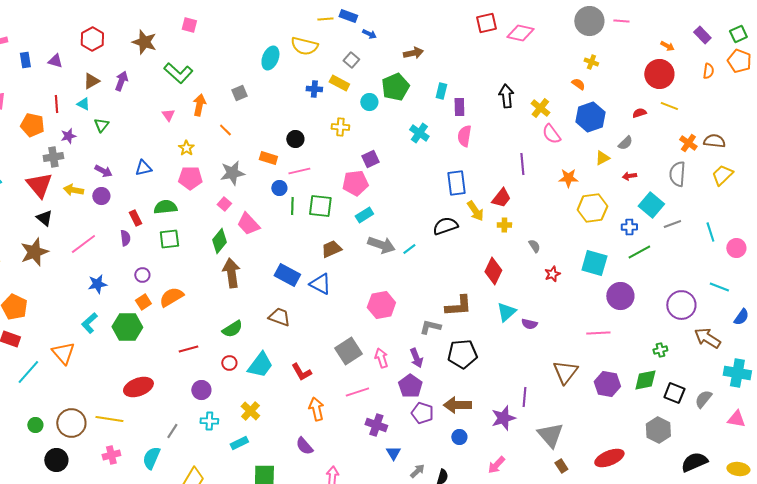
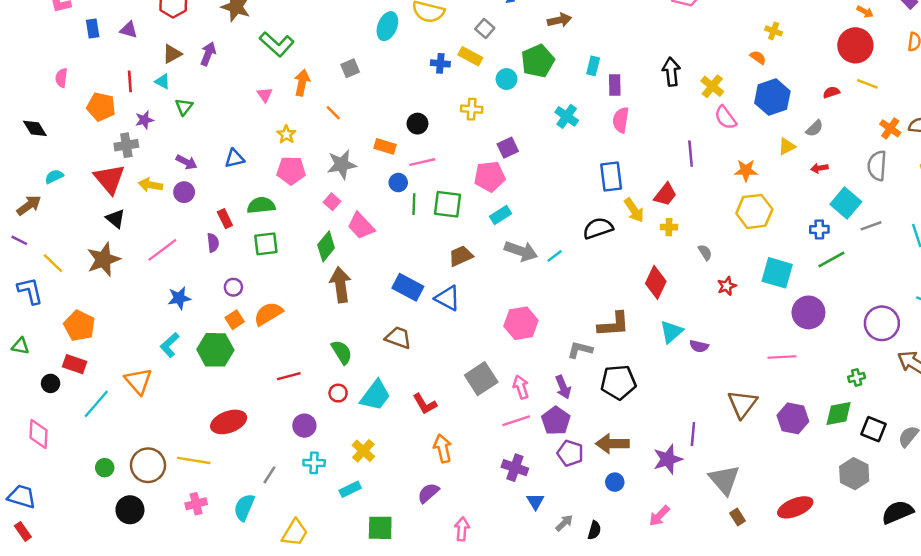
yellow hexagon: (592, 208) -> (754, 211), moved
green semicircle: (232, 329) -> (342, 352), turned -90
pink line: (357, 392) -> (516, 421), moved
purple semicircle: (304, 446) -> (428, 493), turned 90

